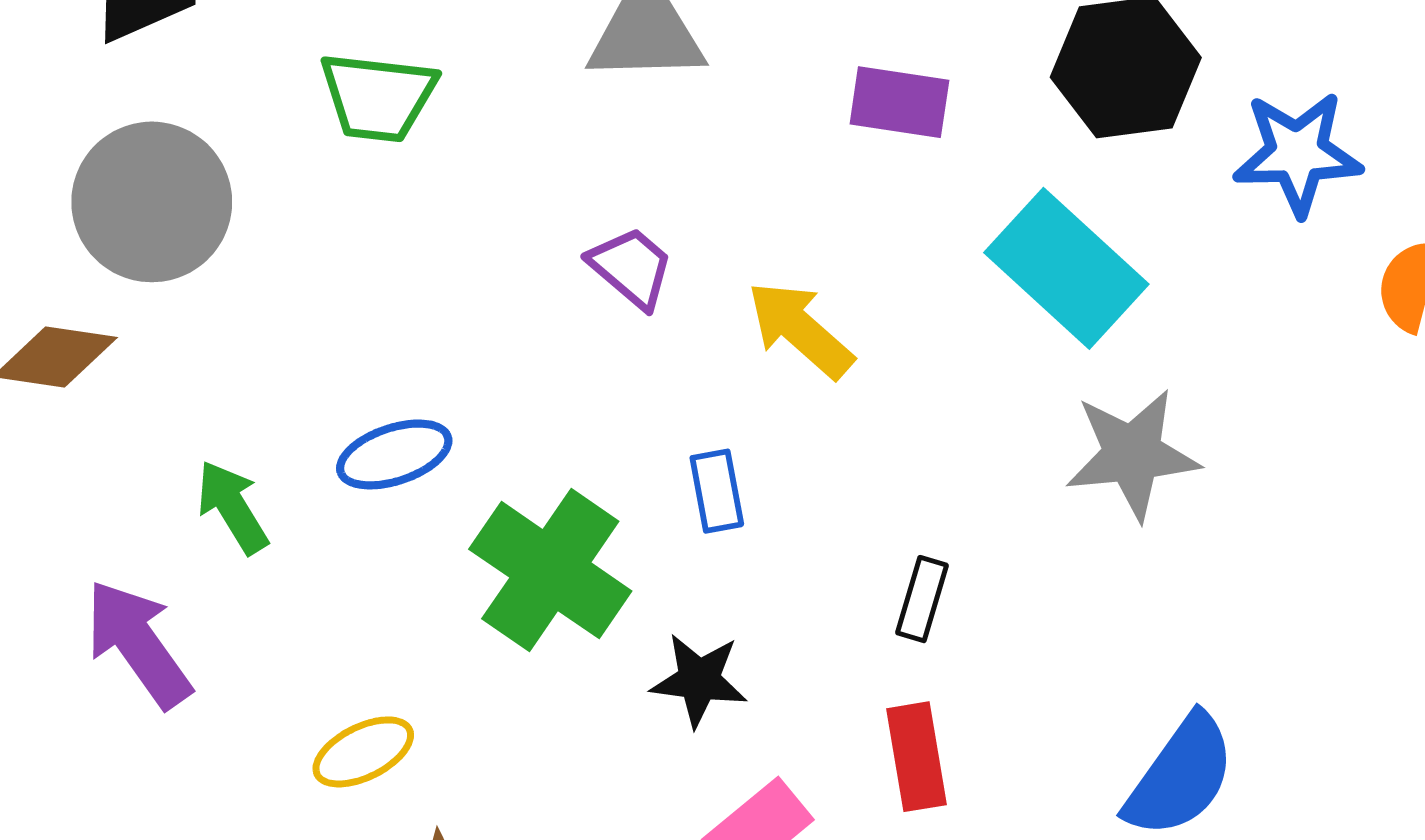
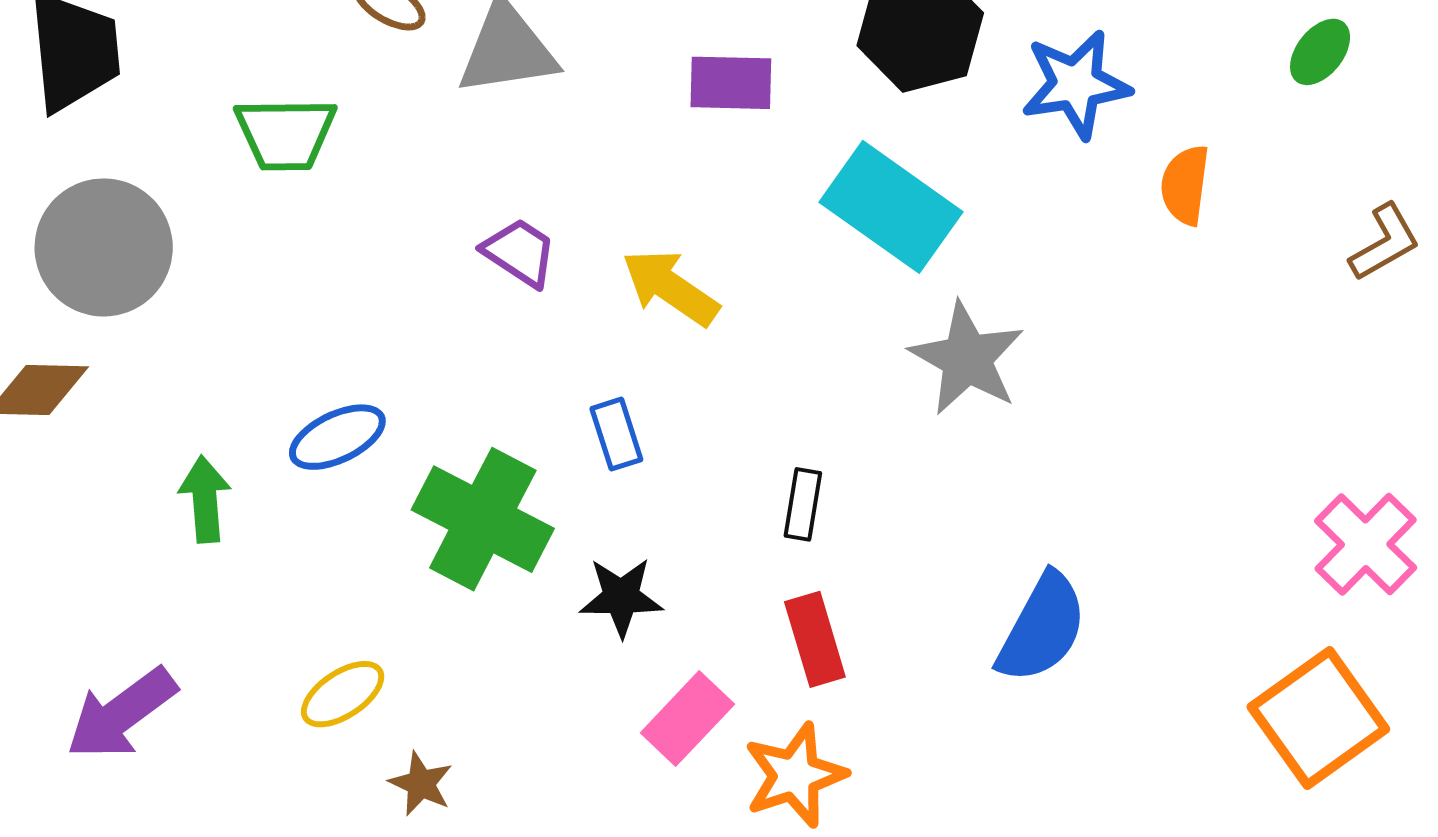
gray star: (1132, 454) -> (967, 358), turned -30
green arrow: (232, 507) -> (205, 499), turned 34
purple arrow: (138, 644) -> (121, 714), moved, turned -84

